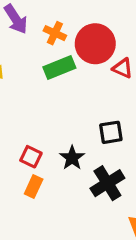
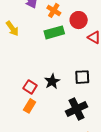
red circle: (95, 44) -> (79, 20), size x0.7
black star: (72, 158) -> (52, 81), moved

